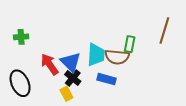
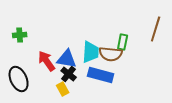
blue triangle: (71, 62) -> (67, 59), turned -35
blue rectangle: (106, 79) -> (101, 75), size x1.4

